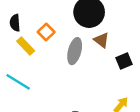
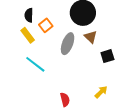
black semicircle: (15, 23) -> (29, 15), moved
cyan line: (18, 82) -> (35, 64), moved

